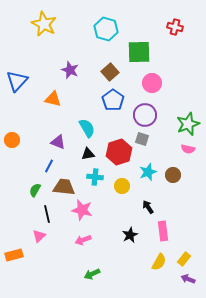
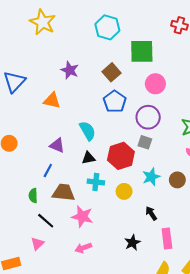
green semicircle: (35, 190) -> (33, 196), turned -32
black line: (47, 214) -> (46, 221), turned -36

